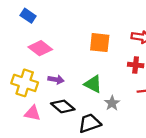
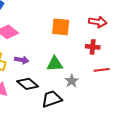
green triangle: (93, 84) -> (55, 64), turned -30

